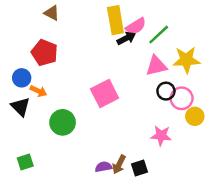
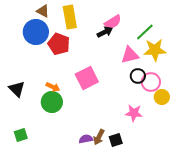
yellow rectangle: (115, 20) -> (70, 17), moved
green line: (159, 35) -> (145, 32), moved
red pentagon: (44, 53) -> (59, 44), moved
blue circle: (22, 78) -> (36, 32), moved, size x1.6
orange arrow: (38, 91) -> (53, 87), moved

